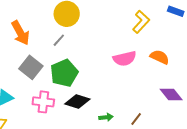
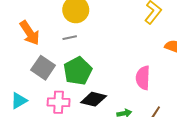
gray line: (59, 40) -> (70, 38), turned 40
pink semicircle: (125, 58) -> (143, 78), moved, turned 110

